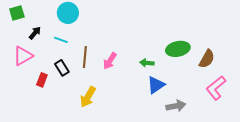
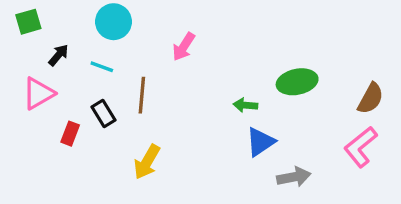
brown semicircle: (207, 59) -> (371, 98), moved
pink arrow: (110, 61) -> (184, 47), moved

